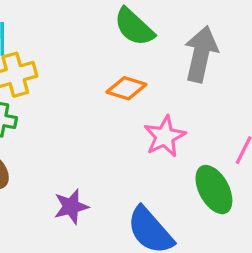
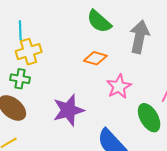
purple star: (71, 207) -> (68, 110), moved, size x1.5

